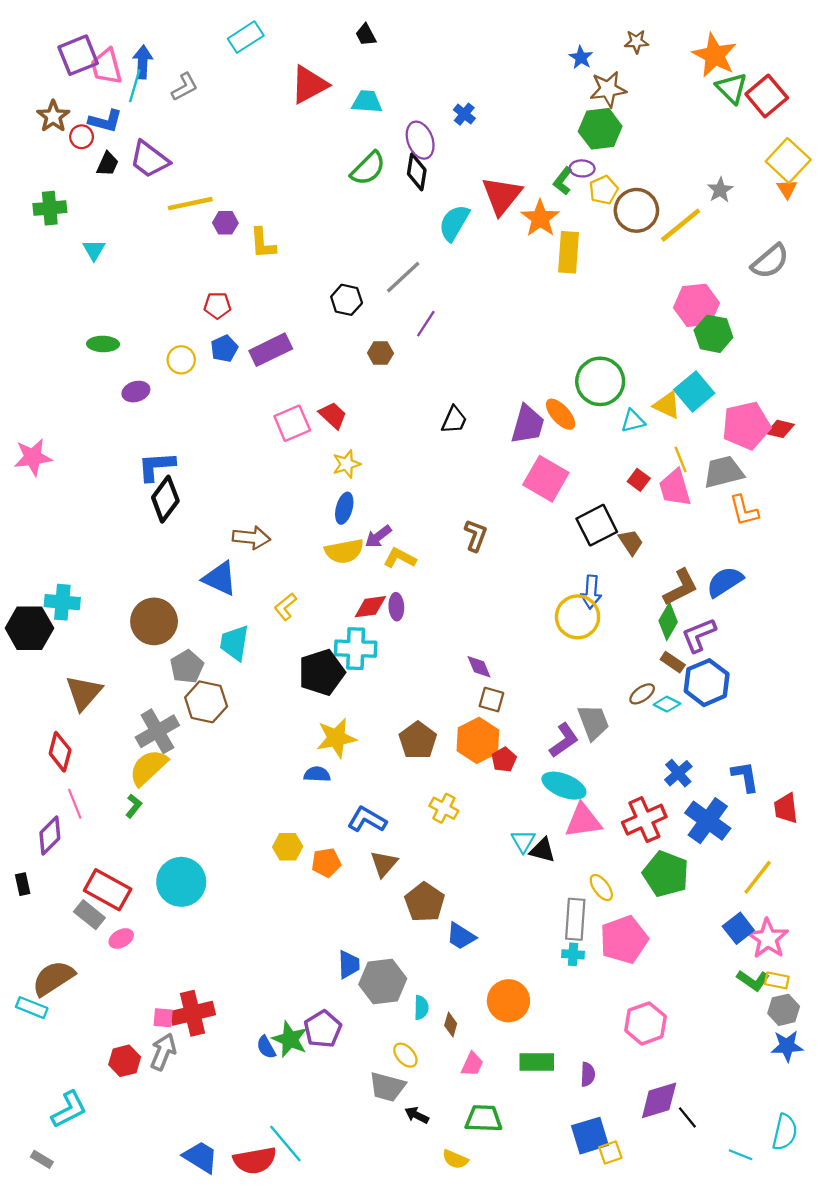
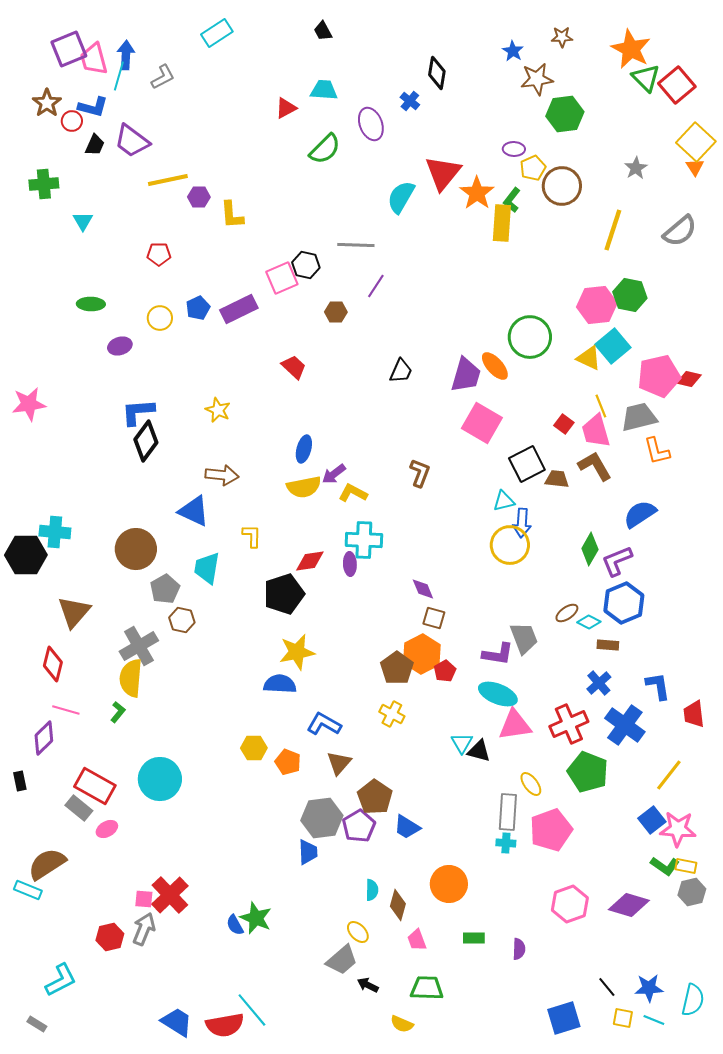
red triangle: (309, 85) -> (286, 108), moved, size x0.6
green hexagon: (600, 129) -> (565, 114), moved
black diamond: (417, 172) -> (437, 73), moved
green L-shape: (563, 181) -> (512, 200), moved
yellow line: (681, 225) -> (613, 230), moved, turned -33
gray line: (403, 277) -> (356, 245), turned 45
red pentagon: (217, 305) -> (159, 254), moved
pink hexagon: (696, 305) -> (597, 305), moved
cyan triangle: (633, 421) -> (504, 501), moved
pink square: (292, 423) -> (282, 278), moved
yellow star: (347, 464) -> (218, 410), moved, turned -30
brown trapezoid: (631, 542) -> (557, 479), turned -50
brown L-shape: (681, 587) -> (595, 466), moved, turned -93
yellow L-shape: (285, 607) -> (252, 536), turned 130
red diamond: (370, 607) -> (310, 561), moved
purple ellipse: (396, 607) -> (350, 564), moved
cyan cross: (356, 649) -> (364, 540), moved
brown rectangle: (673, 662) -> (608, 645), moved, turned -30
brown hexagon: (206, 702) -> (182, 620), size x0.7
brown pentagon: (418, 740) -> (397, 668), moved
purple L-shape: (564, 740) -> (498, 654), turned 44
yellow semicircle: (148, 767) -> (131, 678), turned -42
blue semicircle: (317, 774) -> (280, 684), size x1.4
pink line: (75, 804) -> (66, 710), turned -52
orange pentagon: (326, 863) -> (288, 762), turned 30
pink star: (768, 938) -> (678, 829), turned -30
gray hexagon: (383, 982) -> (322, 818), moved
red cross: (193, 1013) -> (170, 895), turned -30
brown diamond: (451, 1025) -> (398, 905), size x1.4
purple pentagon: (323, 1029) -> (359, 826), moved
blue star: (787, 1046) -> (649, 988), moved
green rectangle: (537, 1062) -> (474, 938), size x0.7
pink trapezoid: (472, 1064) -> (417, 940), turned 135
gray trapezoid: (387, 1087) -> (342, 960), turned -56
purple diamond: (659, 1100) -> (629, 905), moved, turned 33
blue square: (590, 1136) -> (564, 1018), moved
yellow square: (610, 1153) -> (623, 1018), moved, turned 30

